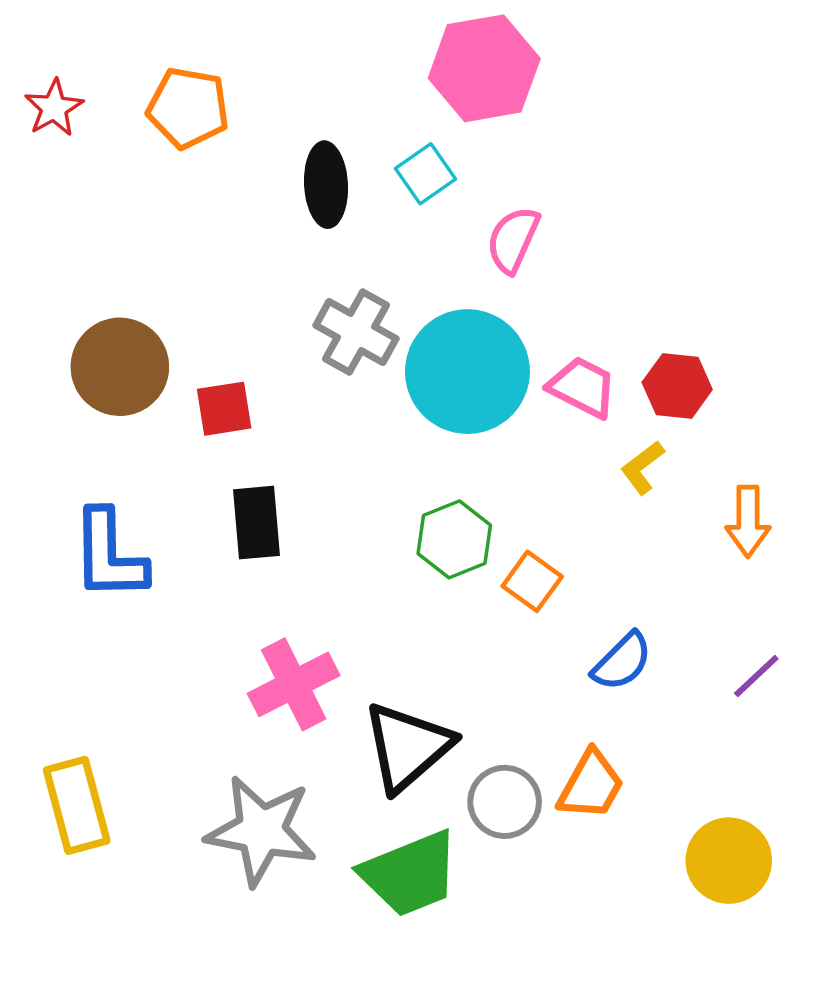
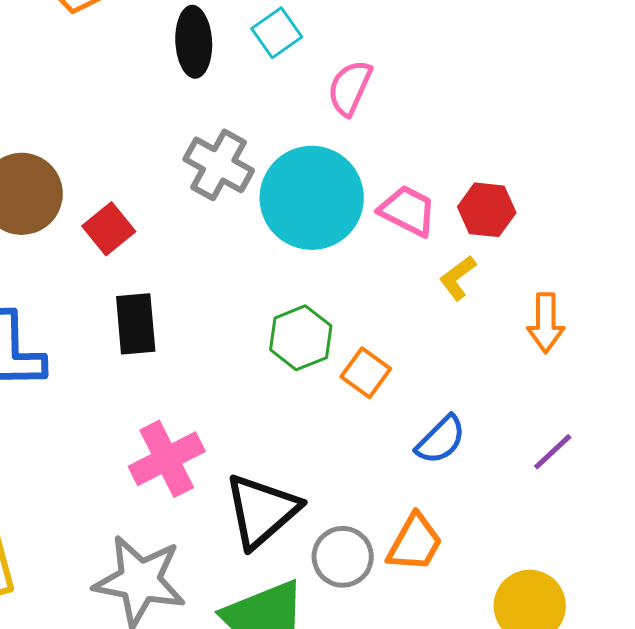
red square: (224, 409) -> (109, 229), turned -30

